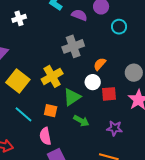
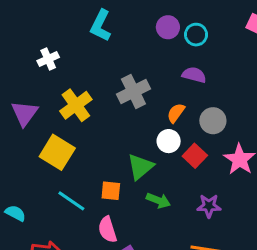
purple semicircle: (79, 15) -> (194, 75), moved
cyan circle: (119, 27) -> (196, 35), moved
gray circle: (134, 73) -> (213, 121), moved
yellow cross: (52, 76) -> (76, 105), moved
red square: (109, 94) -> (195, 156), turned -35

